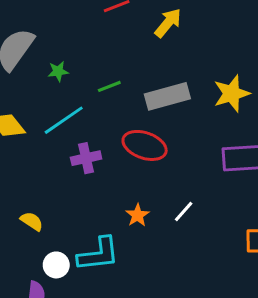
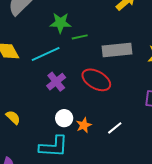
green star: (58, 71) -> (60, 23), moved, size x1.5
purple cross: (86, 158) -> (56, 82), turned -36
white circle: (56, 265) -> (64, 118), moved

